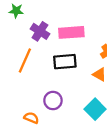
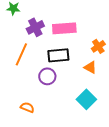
purple cross: (40, 31) -> (35, 27), turned 30
purple circle: (53, 100) -> (47, 76), moved

